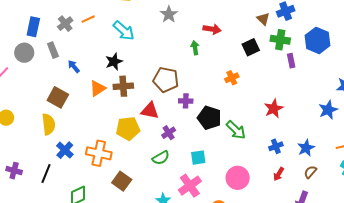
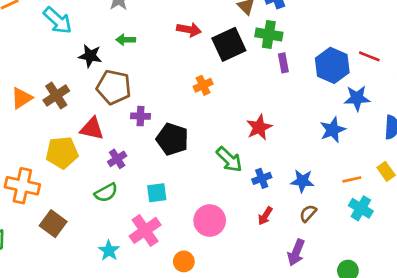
red arrow: (212, 29) -> (189, 30), moved
blue hexagon: (318, 40) -> (332, 65), moved
black square: (251, 47) -> (229, 44), size x1.4
green arrow: (195, 48) -> (126, 40), moved, turned -80
black star: (114, 62) -> (90, 56), moved, turned 30
brown cross: (123, 86) -> (56, 95), turned -30
green arrow: (236, 130) -> (229, 159), moved
blue star: (306, 148) -> (302, 181), turned 30

